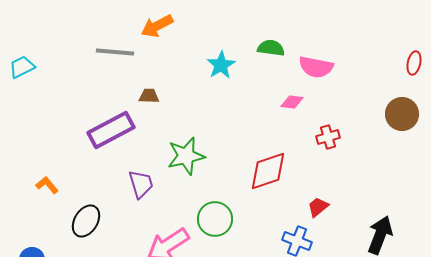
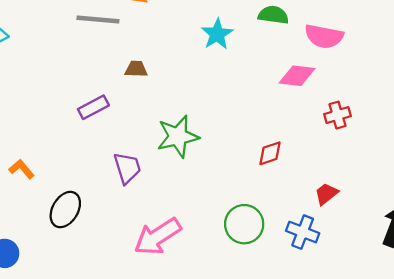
pink diamond: (292, 102) -> (297, 76), size x1.4
purple rectangle: (111, 130) -> (93, 107), size x0.6
red diamond: (268, 171) -> (270, 153), size x0.6
green circle: (215, 219) -> (244, 224), moved

